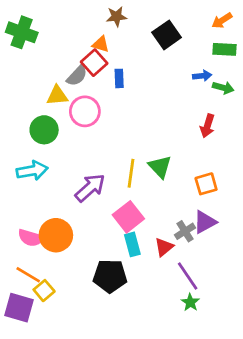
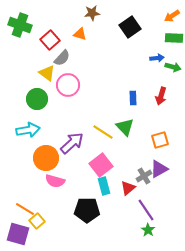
red square: (94, 63) -> (50, 40), moved
blue rectangle: (119, 78) -> (133, 98), moved
yellow triangle: (57, 96) -> (47, 73), turned 42
yellow line: (131, 173) -> (103, 132), turned -65
orange circle: (56, 235) -> (46, 158), moved
pink semicircle: (31, 238) -> (55, 181), moved

